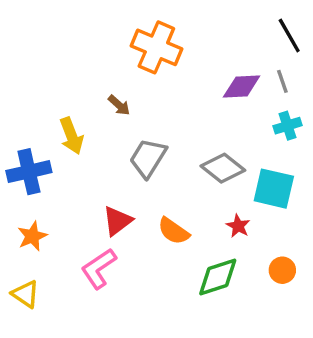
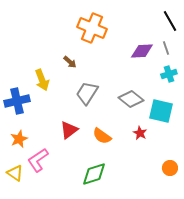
pink L-shape: (99, 269) -> (38, 160), moved
orange circle: (282, 270) -> (170, 168), moved
green diamond: (218, 277) -> (94, 174), moved

